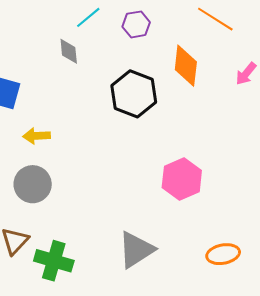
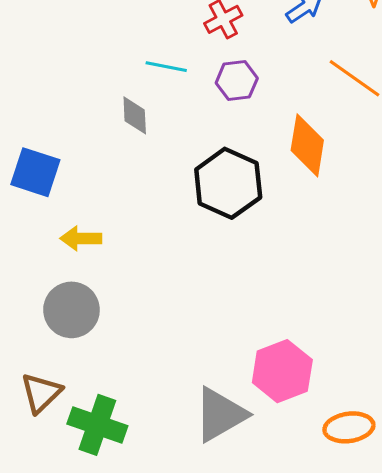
cyan line: (88, 17) -> (166, 67), turned 48
pink hexagon: (182, 179) -> (282, 371), moved

